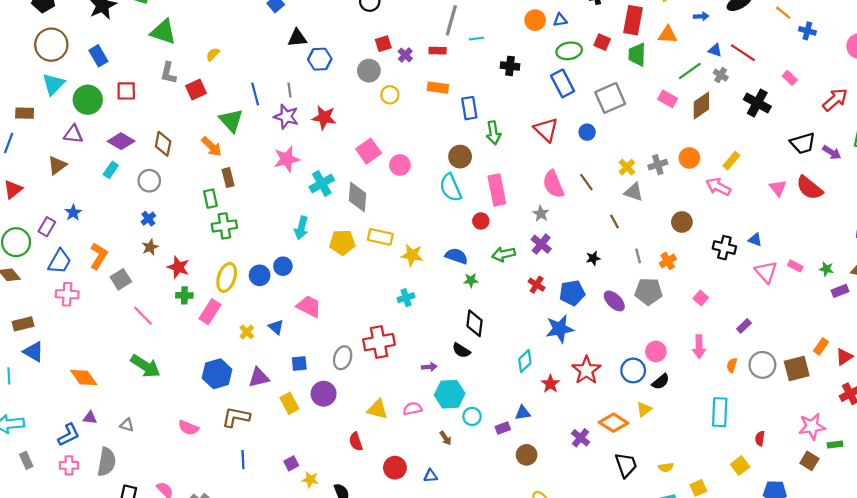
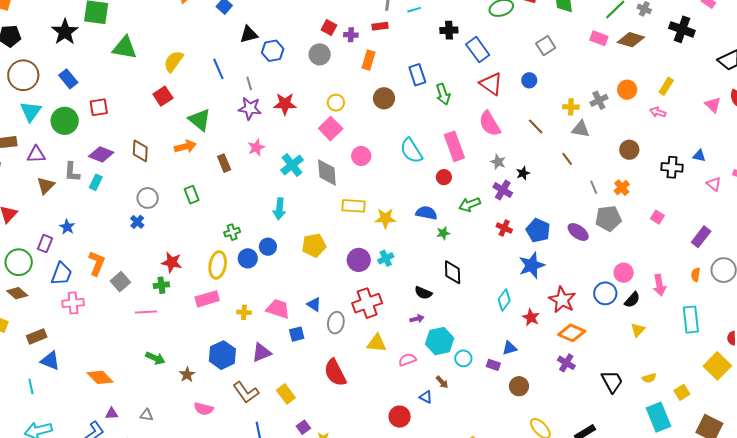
red square: (383, 44) -> (329, 28), turned -35
yellow semicircle: (213, 54) -> (173, 61), size x1.6
purple cross: (405, 55) -> (351, 35), turned -32
gray L-shape: (168, 73) -> (72, 172), moved
blue rectangle: (563, 83) -> (478, 50), moved
orange rectangle: (438, 88) -> (369, 60), moved, turned -72
blue line: (255, 94) -> (218, 69), moved
yellow circle: (390, 95) -> (336, 103), moved
gray square: (610, 98) -> (546, 46), size x0.7
brown diamond: (701, 106) -> (631, 40), turned 60
purple triangle: (73, 134) -> (36, 154), moved
orange arrow: (212, 147) -> (185, 147), turned -50
brown circle: (460, 157) -> (384, 98), moved
pink star: (287, 159) -> (256, 148), size x0.7
pink circle: (400, 165) -> (361, 156), moved
yellow cross: (627, 167) -> (571, 107), turned -35
brown rectangle: (228, 178) -> (224, 163), moved
gray circle: (149, 181) -> (148, 198), moved
pink semicircle: (553, 184) -> (490, 124), moved
pink arrow: (718, 187) -> (658, 112), size x0.7
green cross: (224, 226) -> (232, 232), moved, size x0.7
yellow pentagon: (342, 242) -> (314, 245), moved
brown star: (150, 247) -> (187, 375), moved
black star: (593, 258) -> (523, 173), moved
pink triangle: (766, 272) -> (714, 184), size x0.7
blue pentagon: (572, 293) -> (538, 230), turned -30
green cross: (184, 295) -> (161, 285), moved
pink trapezoid: (309, 306) -> (278, 309), moved
pink rectangle: (210, 312) -> (207, 299), turned 50
pink line: (143, 316) -> (146, 312), turned -40
purple rectangle: (744, 326) -> (701, 237), size x1.5
blue triangle: (276, 327) -> (314, 304), moved
yellow cross: (247, 332) -> (244, 312), turned -32
pink arrow: (699, 347) -> (659, 285), moved
black semicircle: (461, 350) -> (423, 293), moved
green arrow: (145, 366) -> (155, 358), size x0.7
purple circle: (324, 394) -> (359, 260), moved
yellow rectangle: (289, 403) -> (286, 394), moved
yellow triangle: (378, 409) -> (377, 343), moved
yellow triangle: (644, 409) -> (638, 330), moved
brown L-shape: (236, 417) -> (246, 392), turned -128
orange diamond: (614, 423) -> (572, 333), moved
purple rectangle: (503, 428) -> (493, 365), turned 48
red semicircle: (356, 442) -> (335, 373), moved, size x1.6
yellow square: (740, 466) -> (717, 366), size x1.5
blue triangle: (431, 476) -> (426, 397), moved, turned 40

